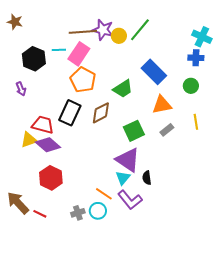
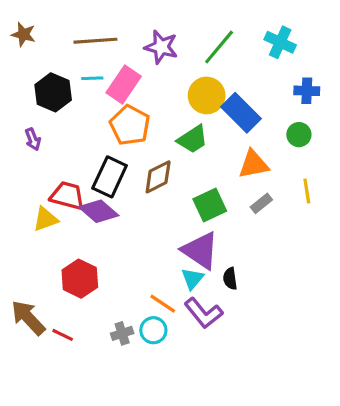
brown line: (83, 32) -> (95, 41), moved
yellow circle: (119, 36) -> (207, 95), moved, size x1.5
cyan cross: (202, 37) -> (280, 42), moved
purple diamond: (48, 145) -> (99, 211), moved

